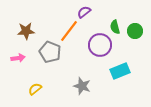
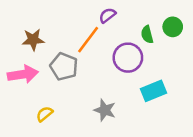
green circle: (135, 31) -> (173, 27), moved
pink arrow: (18, 58) -> (23, 74), size x1.6

